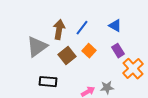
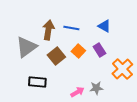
blue line: (82, 28) -> (71, 28), turned 63
purple rectangle: (118, 51) -> (99, 50), moved

